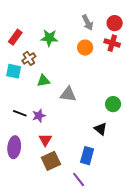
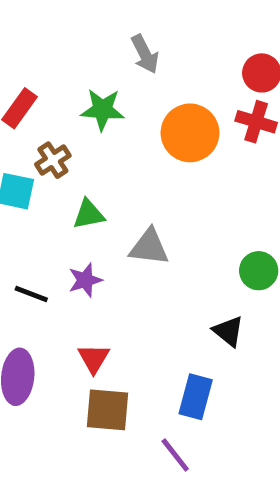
gray arrow: (88, 23) -> (145, 54), moved
orange circle: (85, 48) -> (190, 133), size x1.5
purple star: (39, 116) -> (85, 280), moved
brown square: (51, 161) -> (108, 410), turned 30

